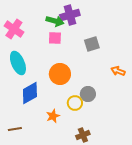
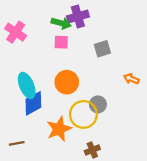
cyan ellipse: (18, 63) -> (27, 86), moved
yellow circle: (75, 103) -> (83, 114), size x1.6
orange star: (53, 116) -> (59, 129), size x1.6

